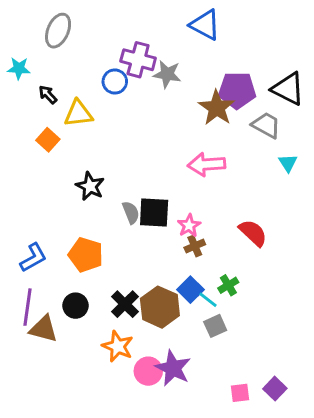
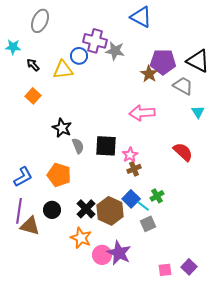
brown star: (217, 108) -> (149, 74), size x0.7
yellow triangle: (78, 114) -> (63, 70), moved
gray semicircle: (131, 212) -> (78, 146), moved
red semicircle: (253, 233) -> (183, 152), moved

